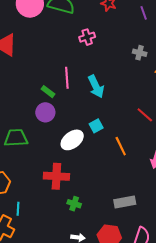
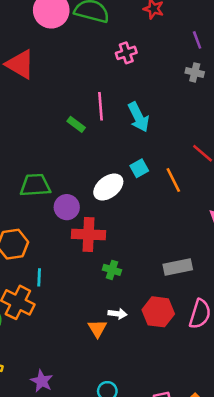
purple line: (144, 13) -> (197, 40), moved
purple circle: (45, 112) -> (67, 207), moved
orange line: (121, 146) -> (173, 180), moved

